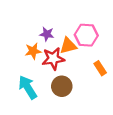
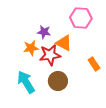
pink hexagon: (86, 35) -> (81, 18), moved
orange triangle: (68, 46) -> (64, 43), turned 42

